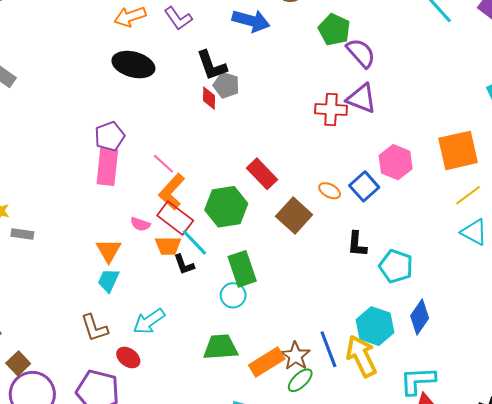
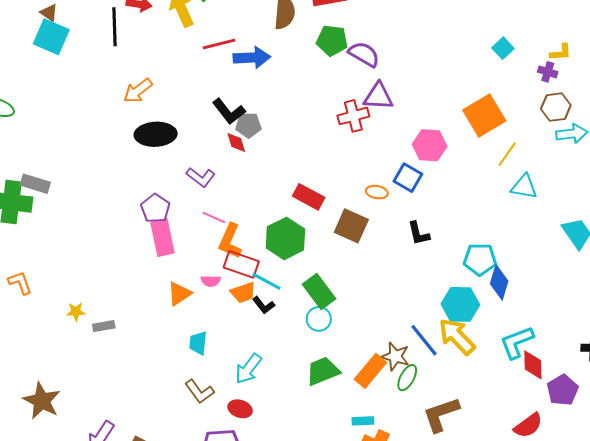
purple L-shape: (178, 18) -> (201, 177), moved
orange triangle: (109, 251) -> (179, 294), moved, turned 44
cyan pentagon: (396, 266) -> (480, 259), moved

